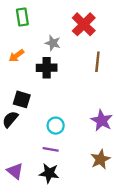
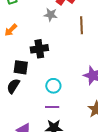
gray star: (53, 43) -> (51, 15), moved
black cross: (47, 68) -> (39, 49), moved

